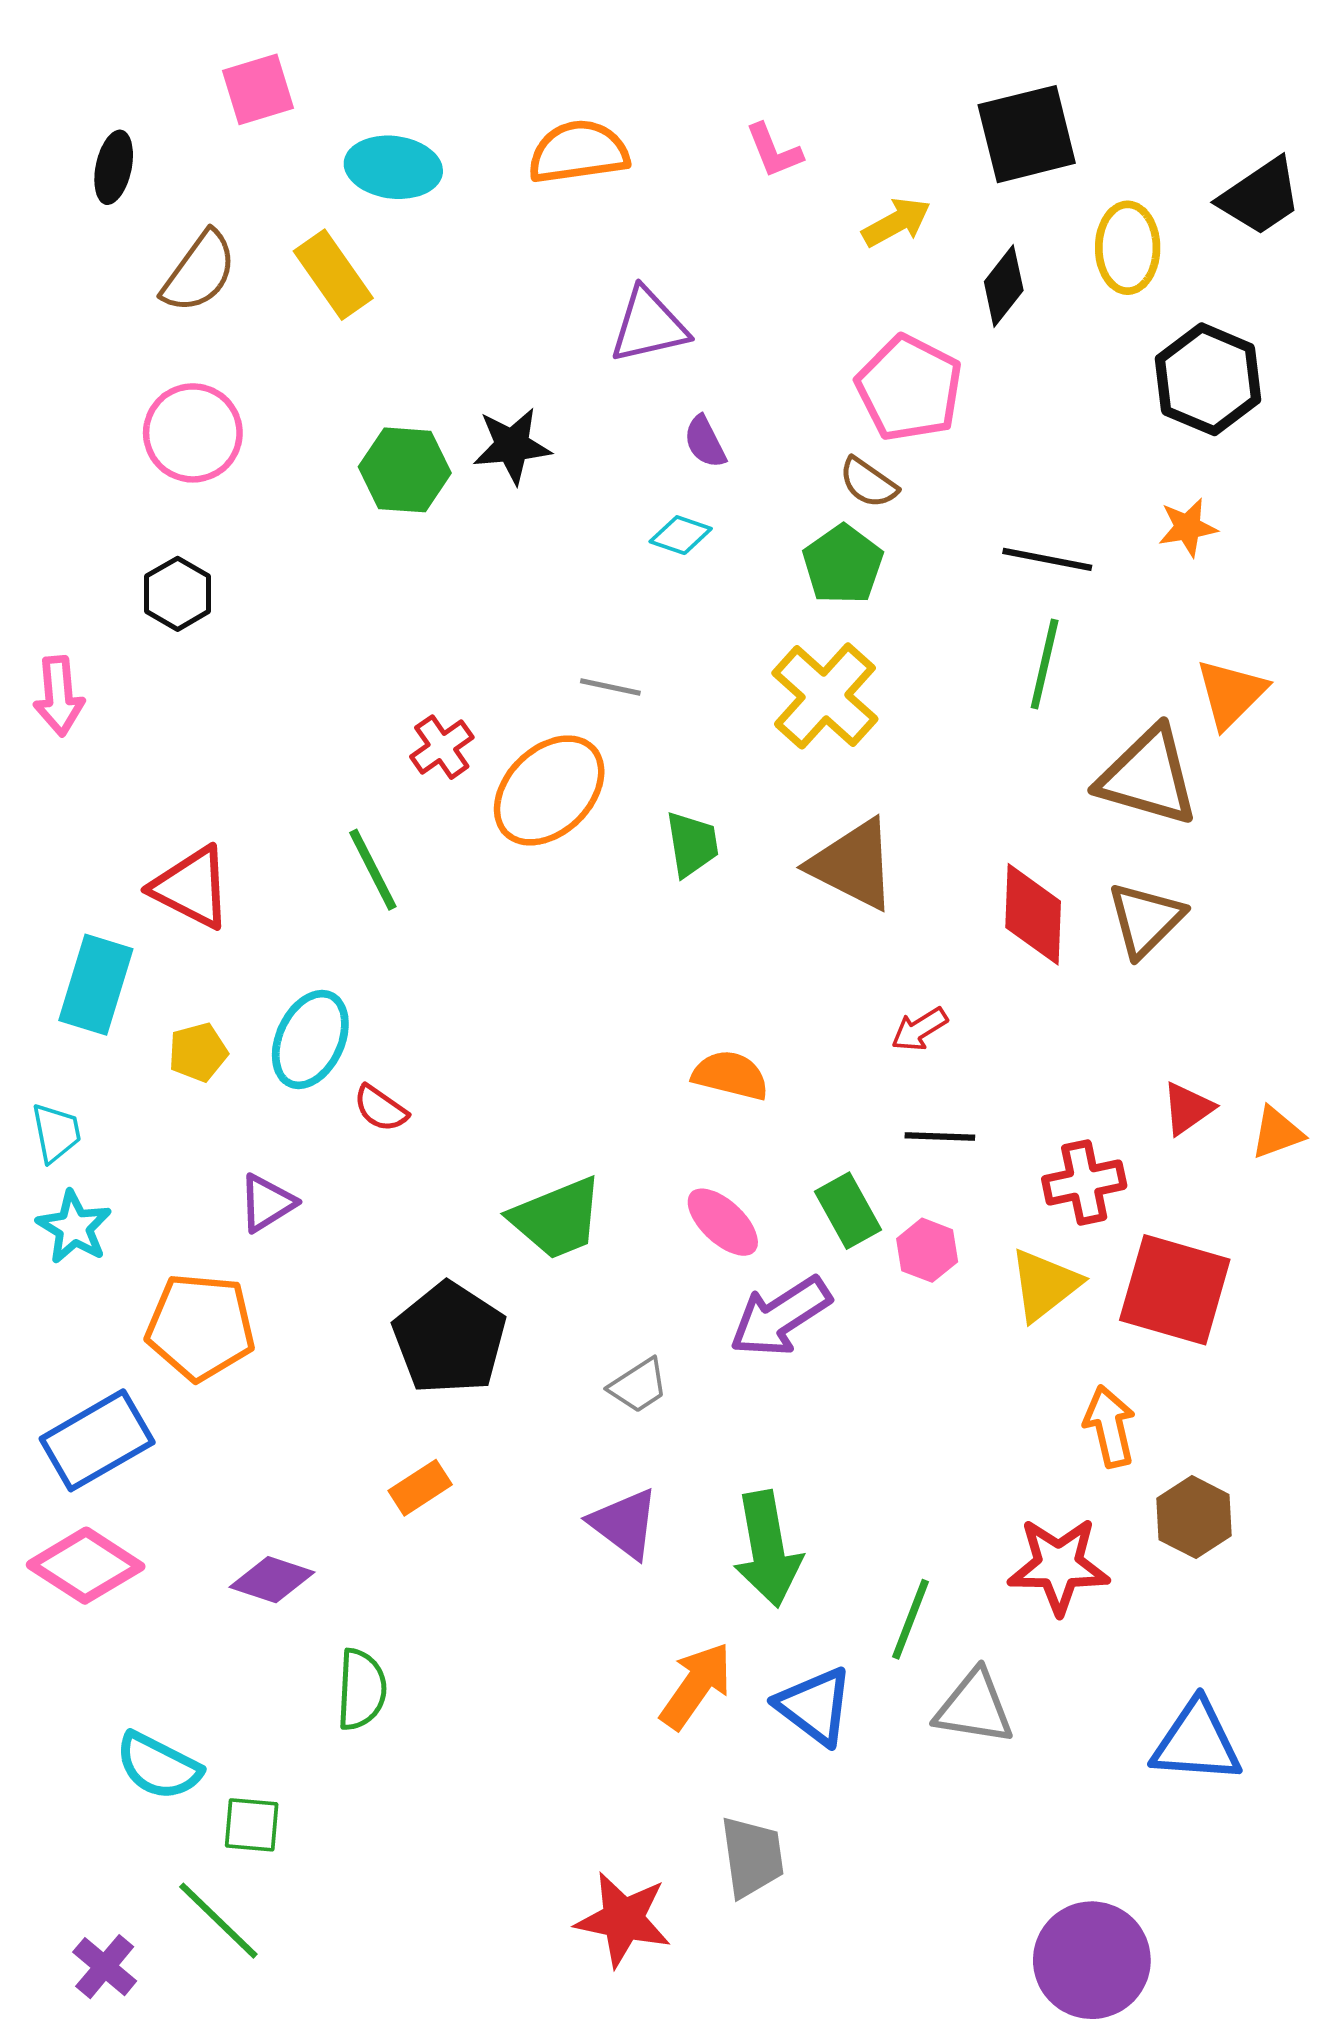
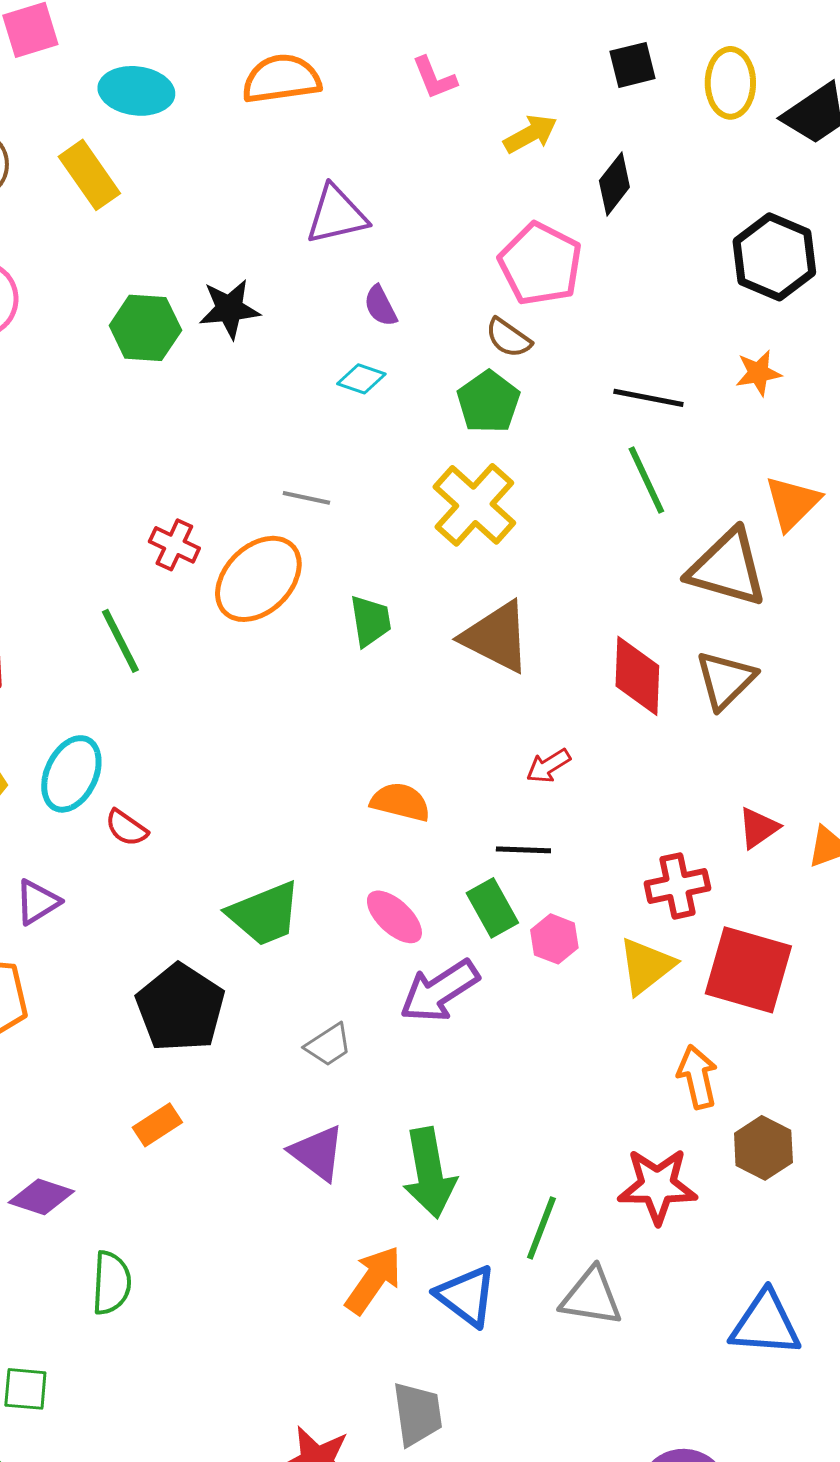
black square: (1027, 134) -> (632, 65), size x0.6
yellow ellipse: (1128, 248) -> (730, 83), moved
green line: (1045, 664) -> (646, 480), turned -38
red cross: (442, 747) -> (174, 545), turned -30
black line: (940, 1137) -> (523, 850), moved

